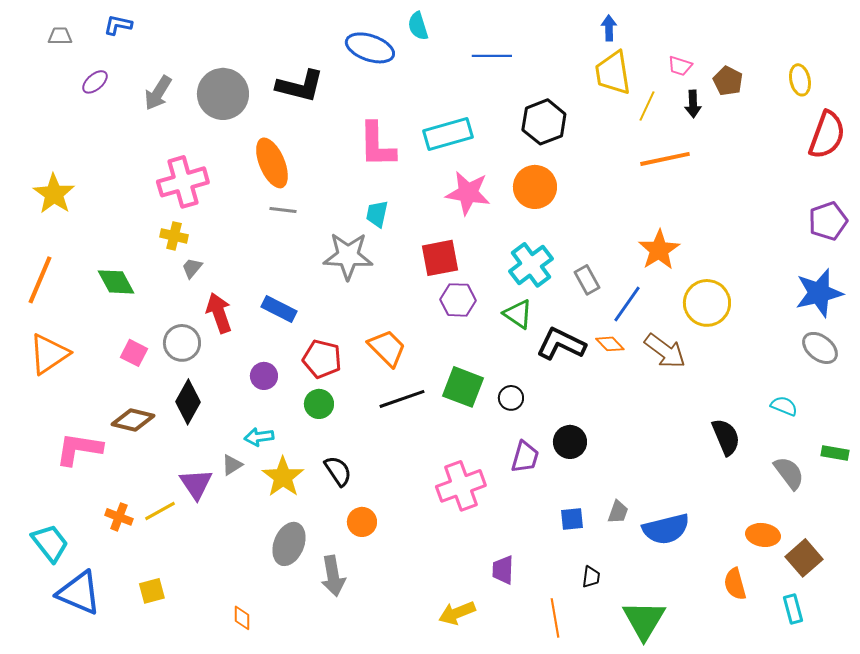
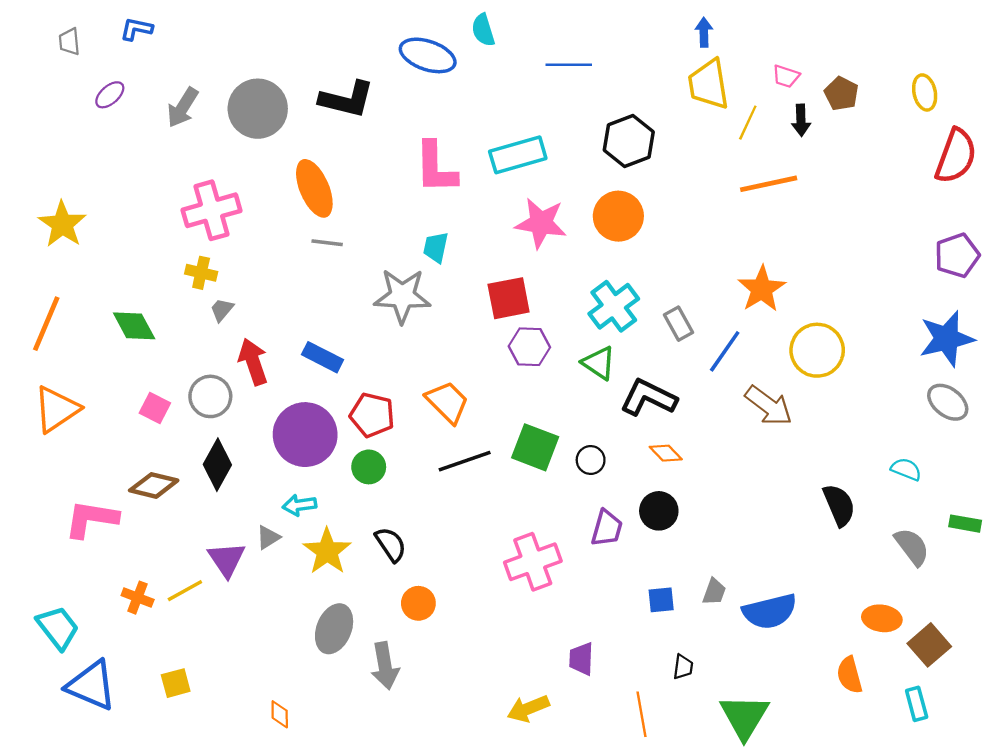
gray trapezoid: (60, 36) -> (69, 42), turned -95
orange diamond: (610, 344) -> (666, 453), moved
purple circle: (264, 376) -> (305, 435), size x2.0

